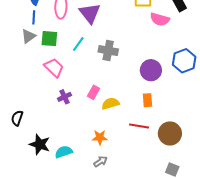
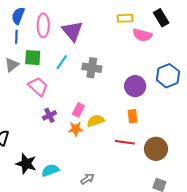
gray triangle: (28, 36) -> (12, 65), moved
orange star: (100, 137) -> (76, 129), moved

